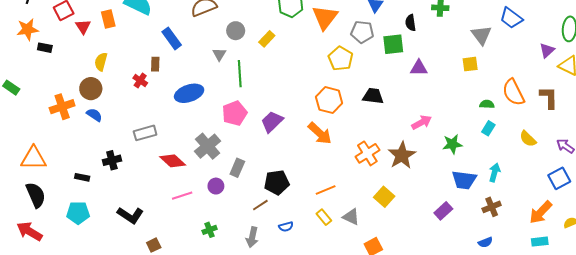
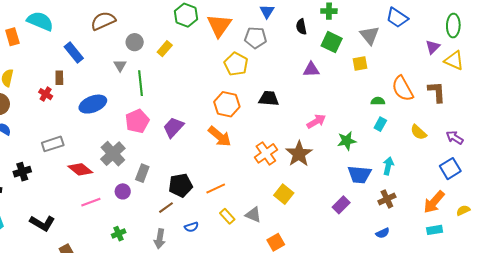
green square: (393, 44) -> (332, 42), moved, turned 35
orange line: (326, 190) -> (216, 189), moved

